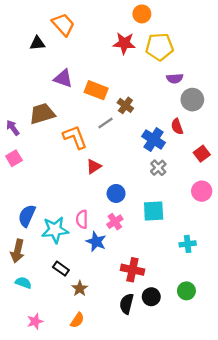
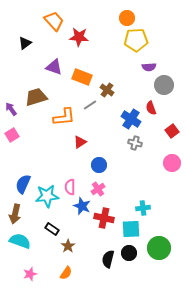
orange circle: (142, 14) -> (127, 18), moved
black triangle: (37, 43) -> (25, 43), moved, turned -32
red star: (124, 43) -> (79, 37), moved
orange L-shape: (75, 137) -> (64, 117), turned 105
gray cross: (158, 168) -> (135, 143), turned -32
cyan square: (154, 211) -> (131, 229), moved
cyan cross: (188, 244) -> (143, 208), moved
red cross: (132, 270) -> (104, 218), moved
cyan semicircle: (23, 283) -> (20, 241), size x1.5
green circle: (186, 291) -> (159, 248), size x1.5

